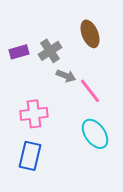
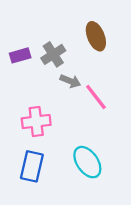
cyan ellipse: (95, 134) -> (87, 162), moved

